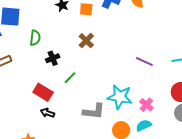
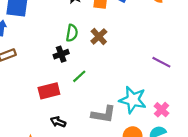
green semicircle: (35, 38) -> (72, 33), moved
red rectangle: (43, 92) -> (49, 91), turned -48
black arrow: (47, 113) -> (58, 122), moved

